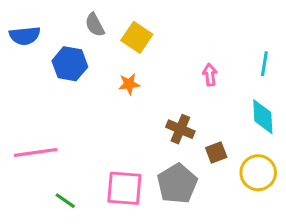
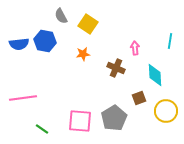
blue semicircle: (25, 36) -> (19, 44), moved
cyan diamond: (263, 117) -> (155, 75), moved
brown cross: (180, 129) -> (116, 68), moved

